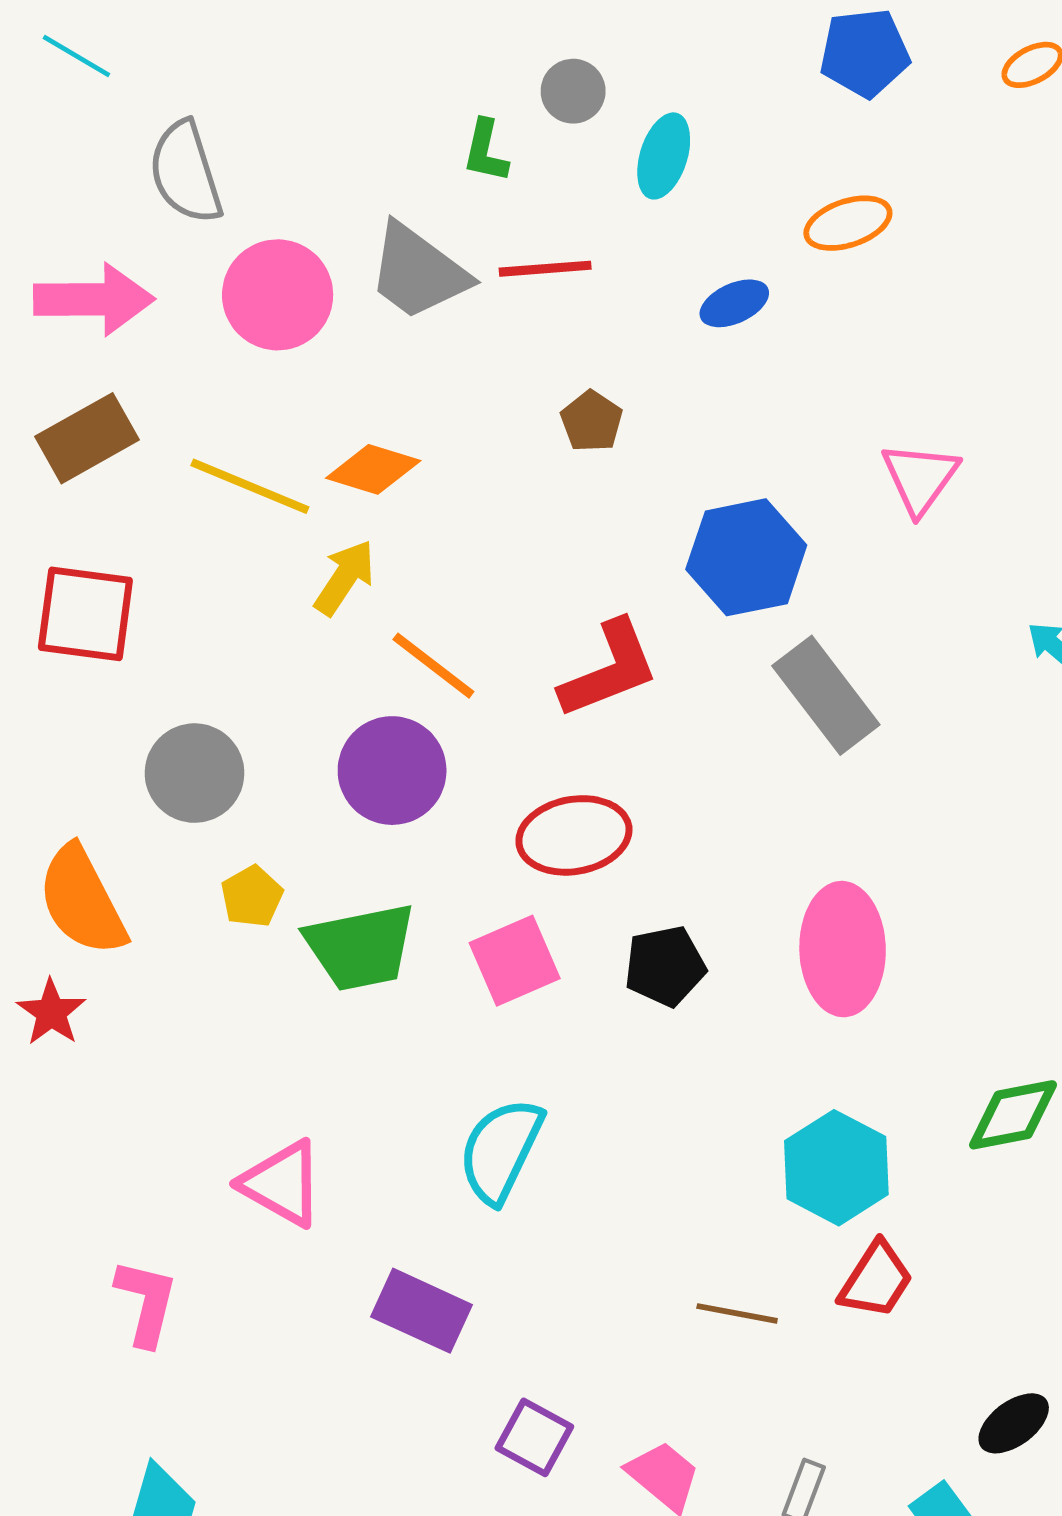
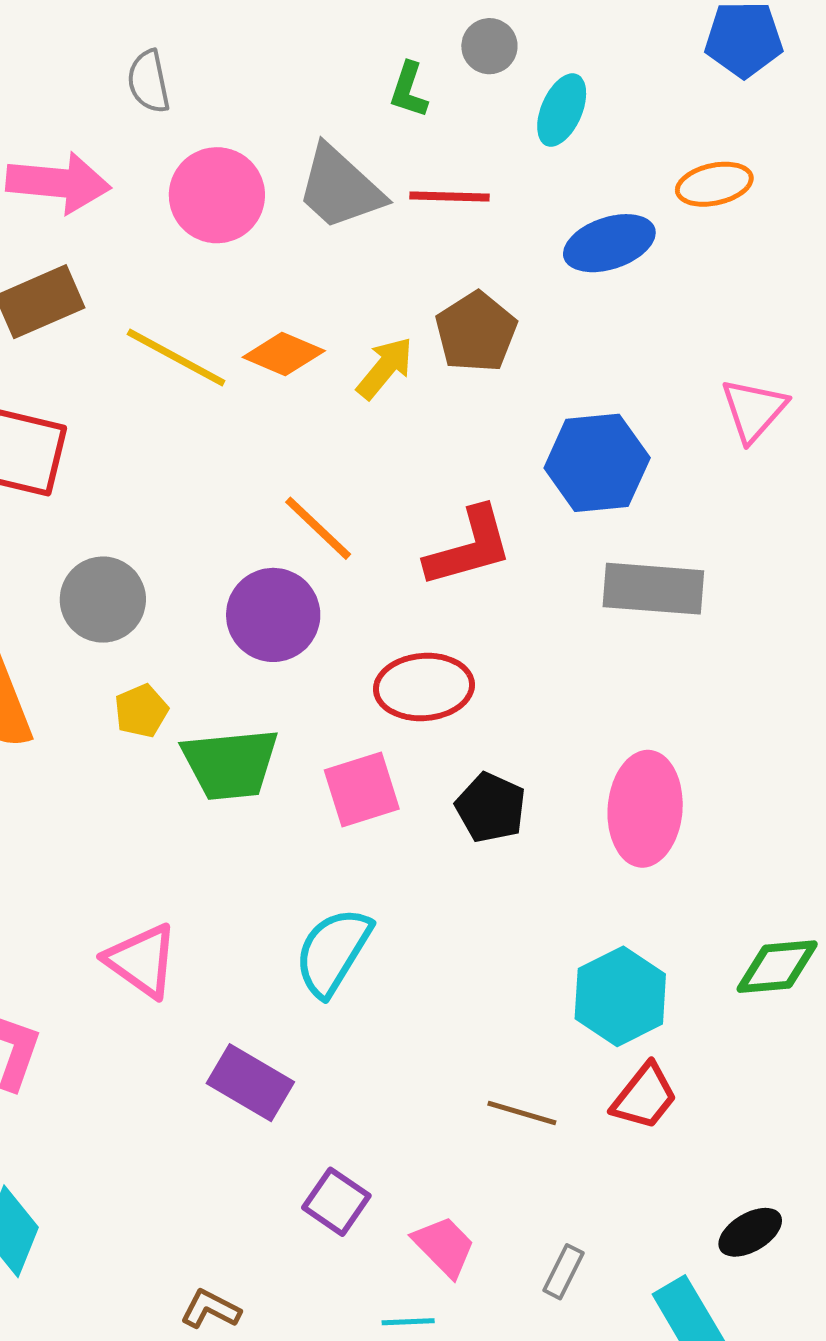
gray semicircle: (186, 172) -> (149, 82), size x0.7
blue ellipse: (734, 303) -> (609, 243), size x1.5
brown pentagon: (592, 421) -> (476, 332), size x1.5
yellow arrow: (345, 578) -> (385, 368), moved
gray rectangle: (826, 695) -> (653, 589), turned -54
black pentagon: (665, 966) -> (491, 808), turned 30

